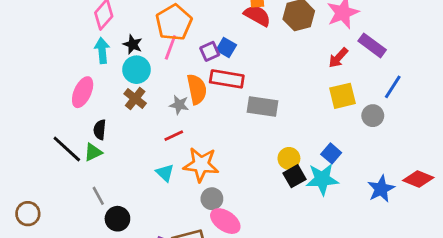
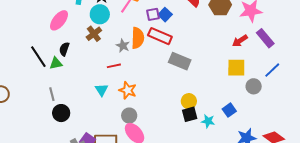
blue square: (331, 153) -> (229, 110), moved
orange star: (201, 165) -> (128, 90), size x0.7
cyan star: (322, 179) -> (208, 121), size x0.6

